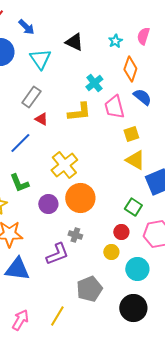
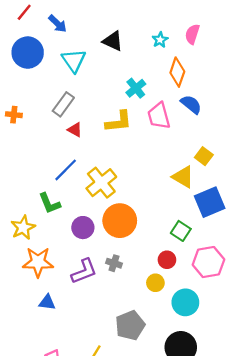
yellow square: (131, 134) -> (204, 156), moved, turned -35
blue line: (20, 143) -> (66, 170), moved
purple L-shape: (57, 254) -> (84, 271), moved
blue triangle: (17, 269) -> (47, 302), size x0.6

